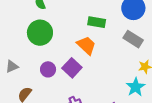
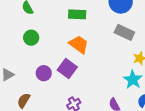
green rectangle: (97, 22) -> (77, 14), moved
green circle: (40, 33) -> (31, 38), size x0.6

